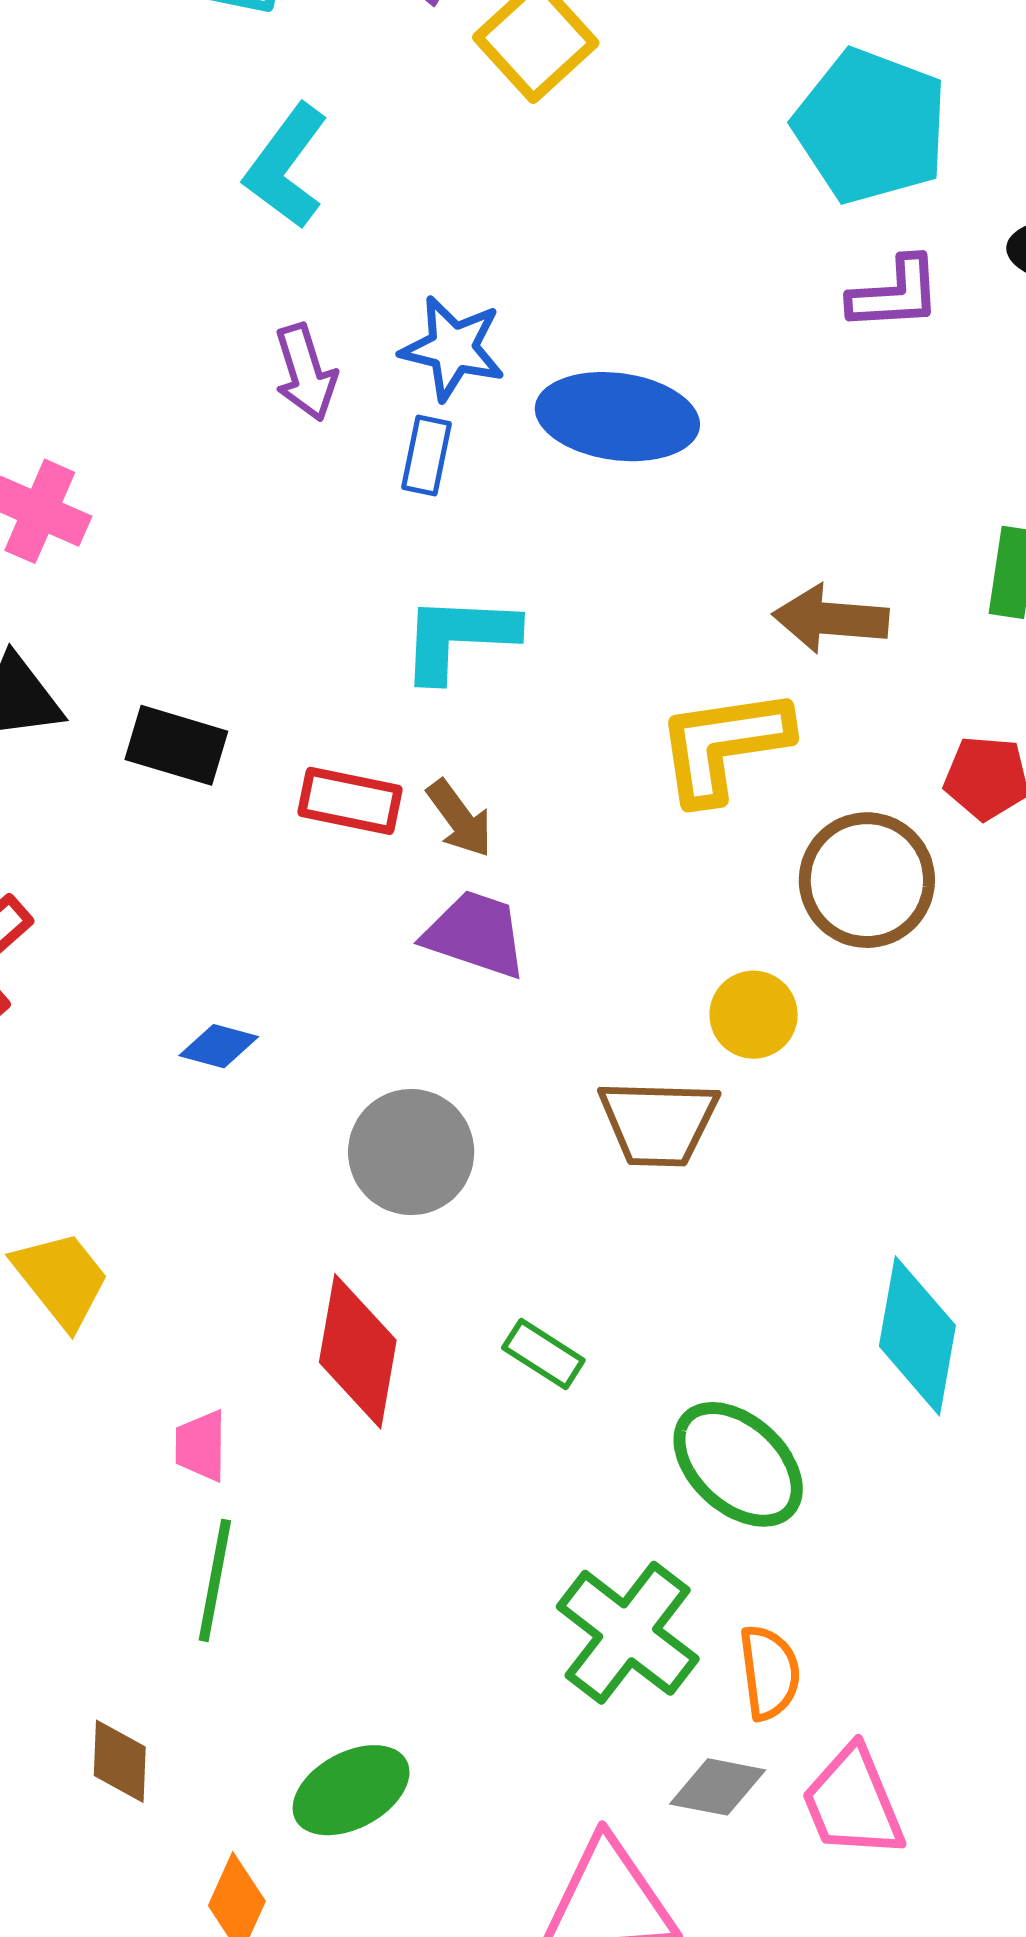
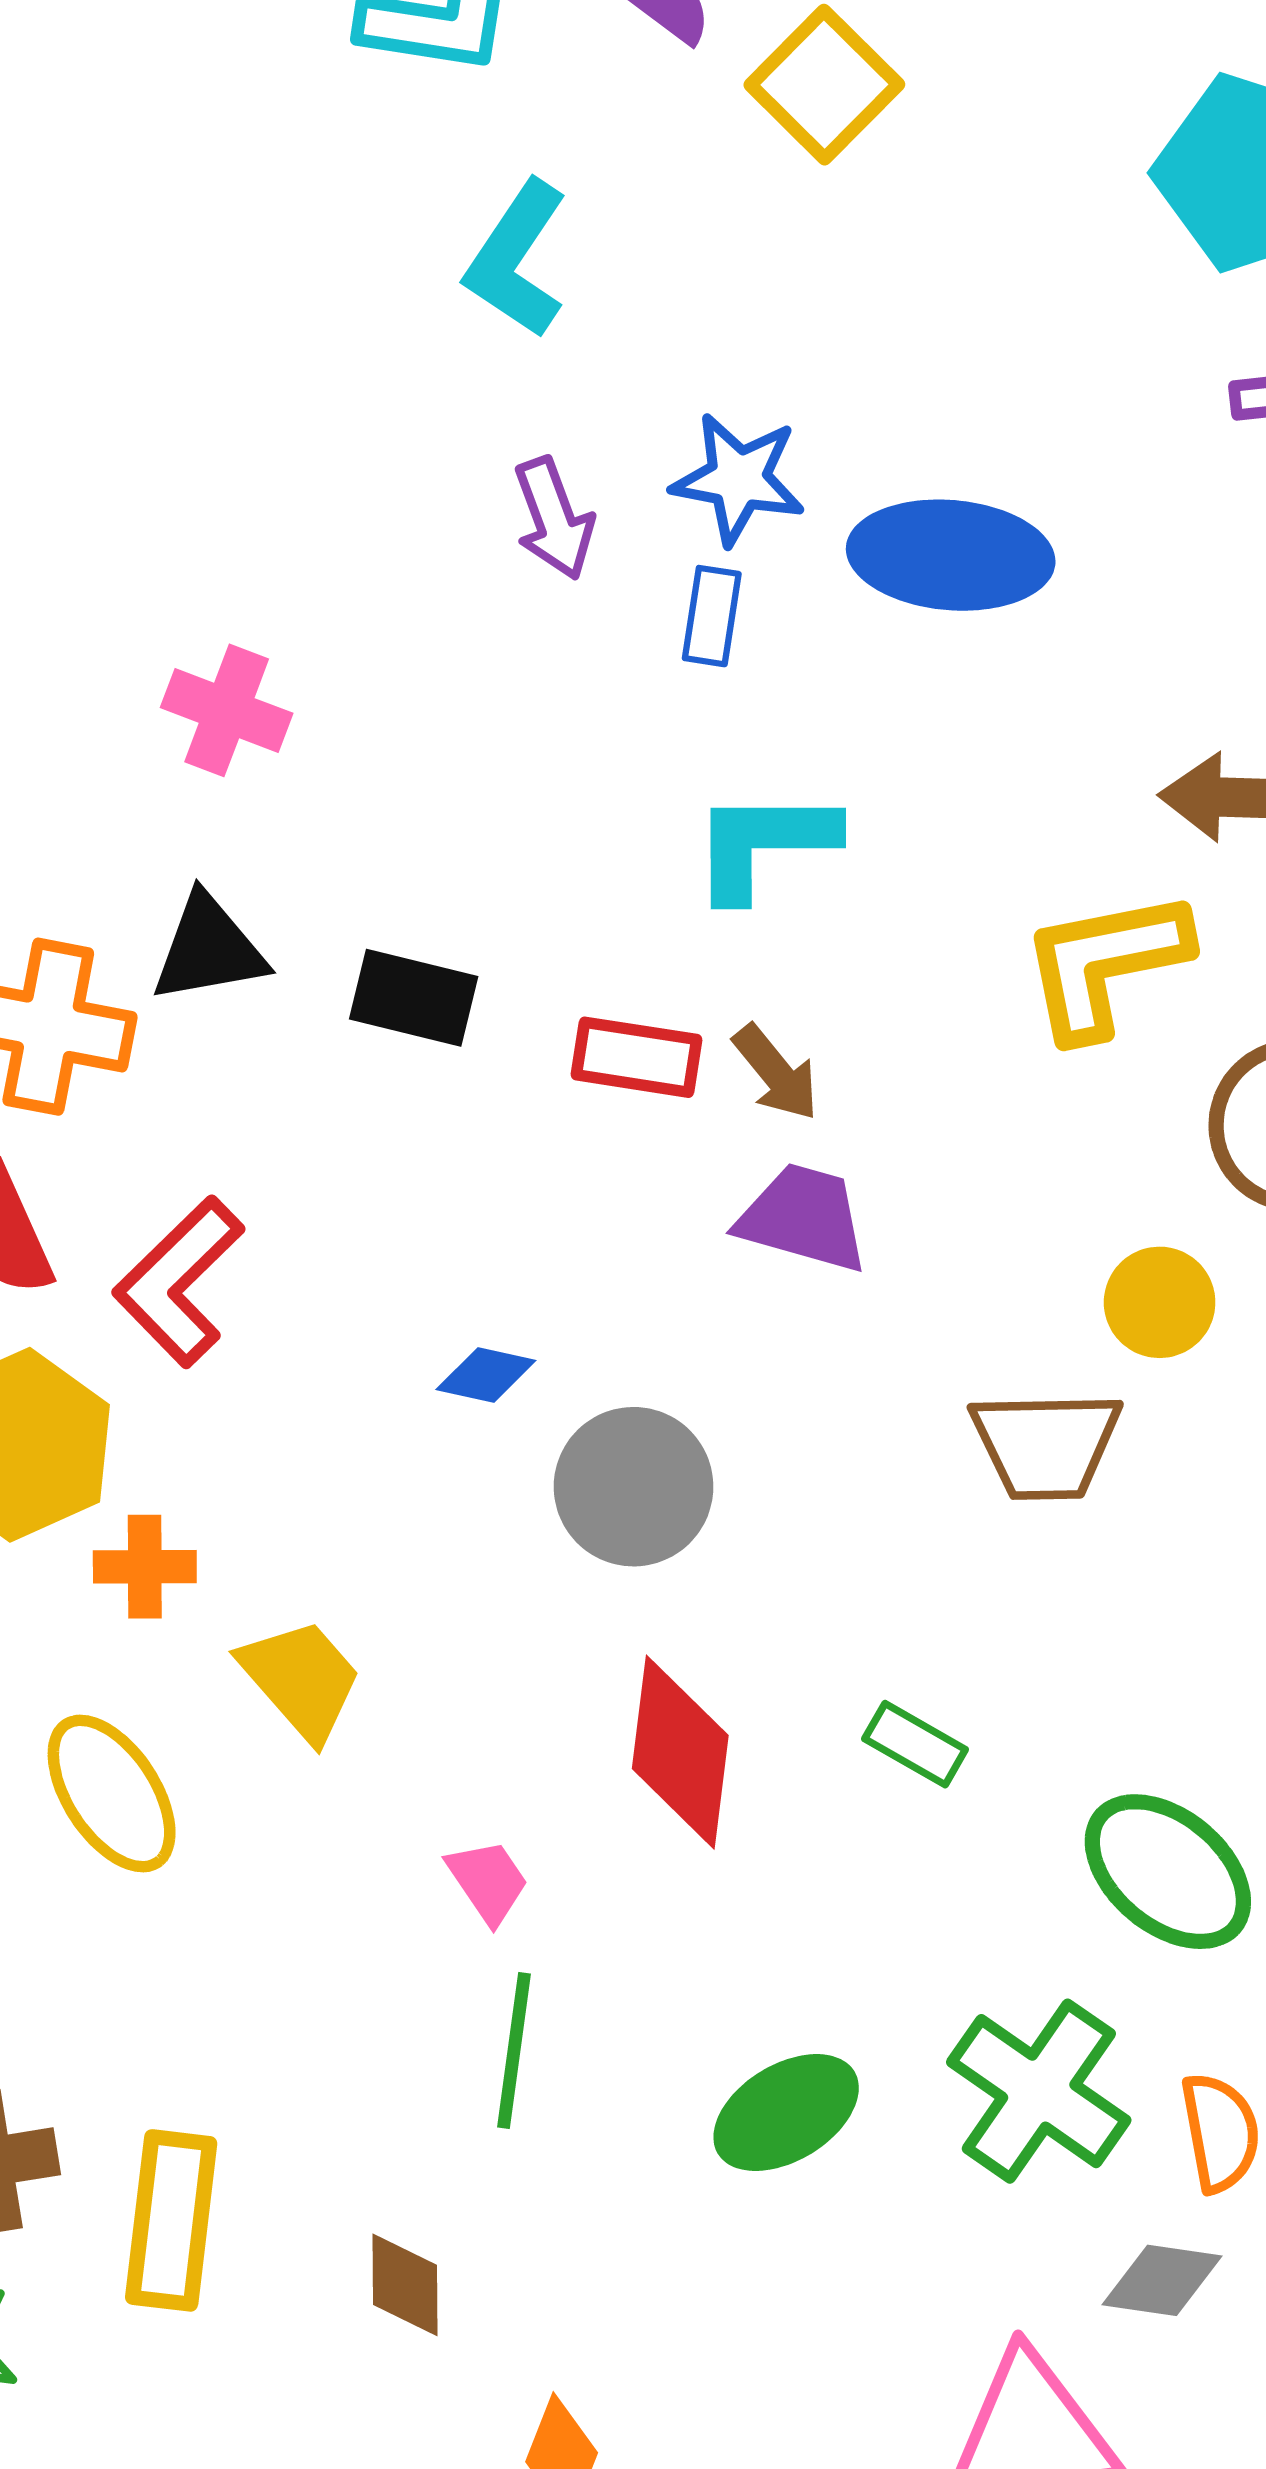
gray circle: (411, 1152) -> (634, 1487), moved
pink trapezoid: (201, 1446) -> (488, 1881), turned 148
green ellipse: (351, 1790) -> (786, 2113), moved

